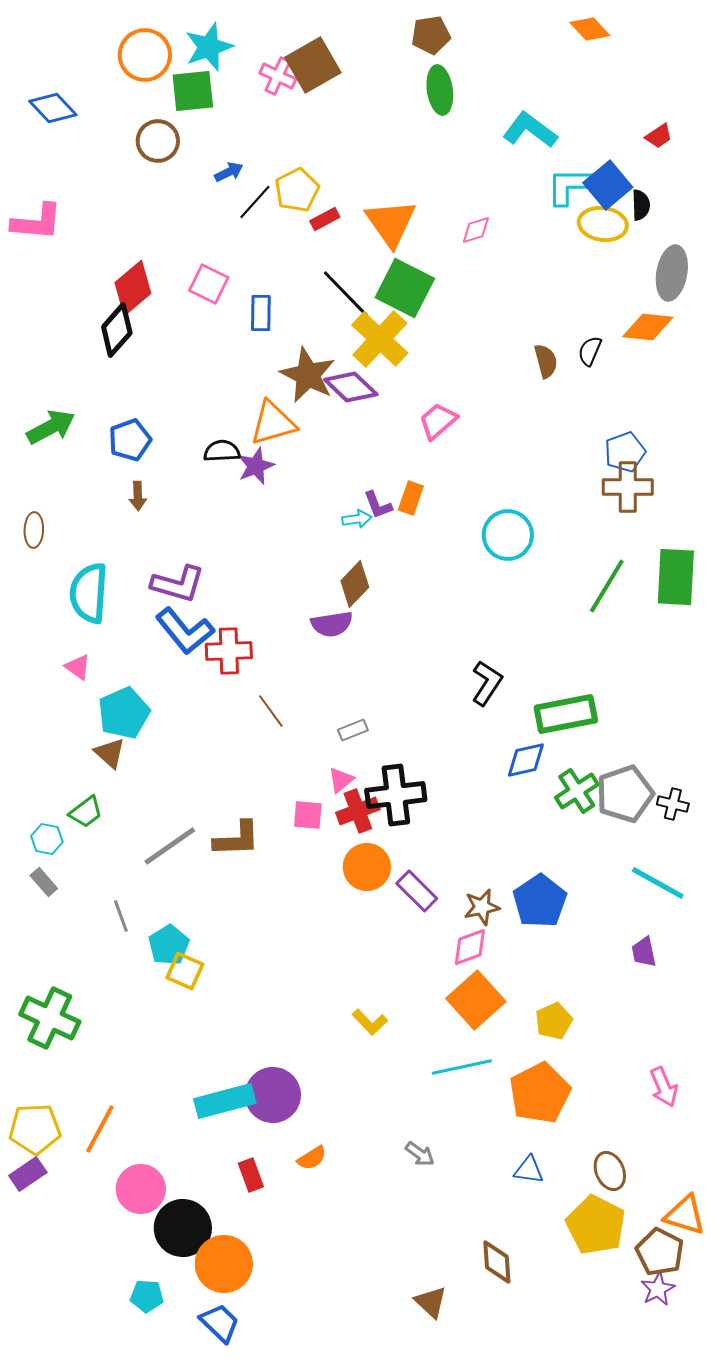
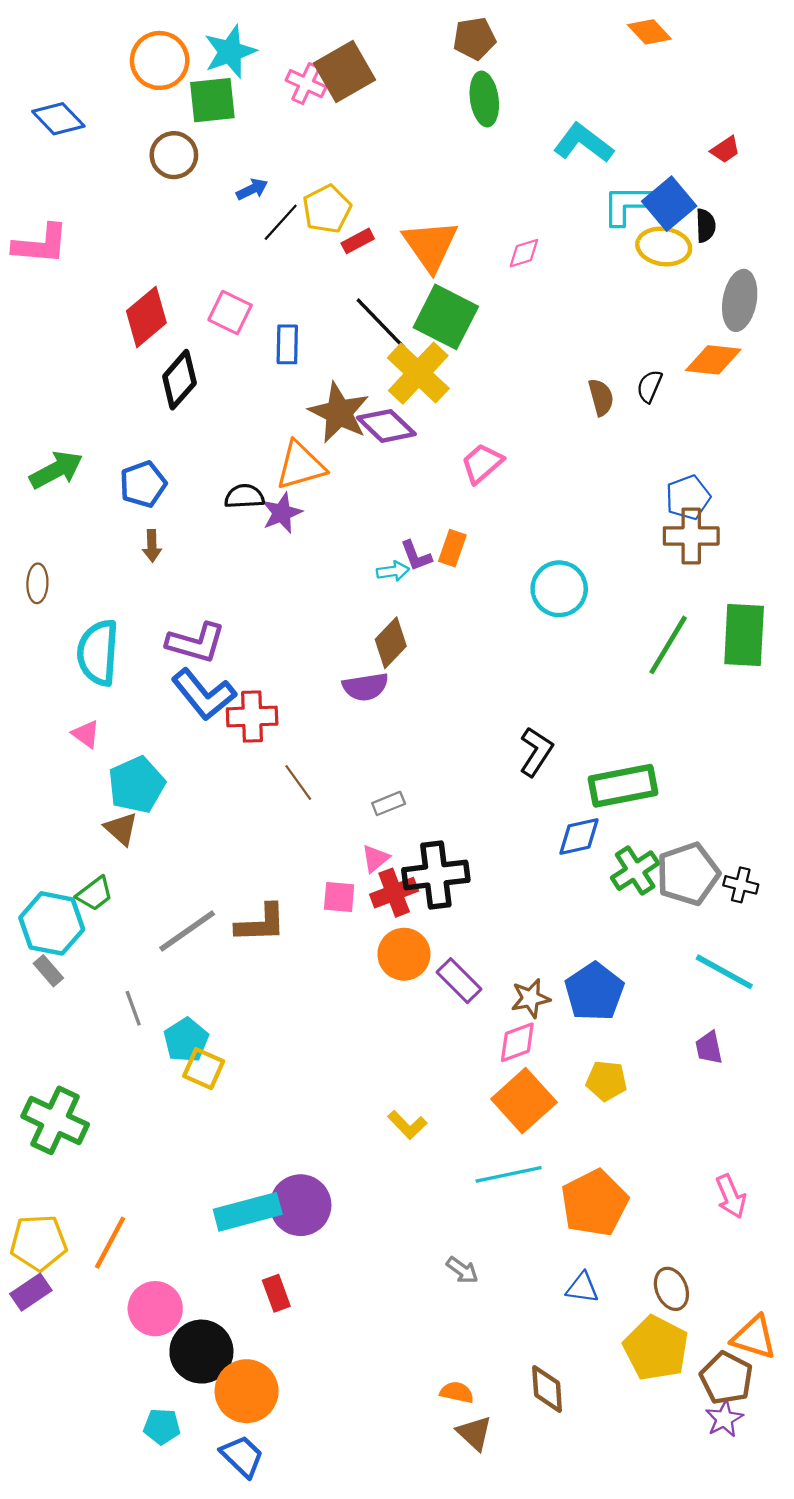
black diamond: (117, 330) -> (179, 380), moved
cyan hexagon: (47, 839) -> (52, 923), size x1.8
yellow pentagon: (554, 1021) -> (606, 1081), moved, turned 30
orange semicircle: (312, 1158) -> (457, 1392), moved, turned -136

